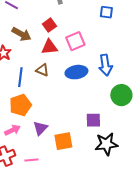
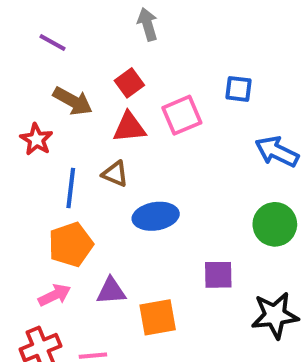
blue square: (106, 12) -> (238, 89), moved
blue arrow: (105, 65) -> (277, 152), moved, turned 125
blue ellipse: (76, 72) -> (156, 216), moved
purple triangle: (40, 128) -> (111, 291), turned 42
black star: (106, 144) -> (275, 315), moved

